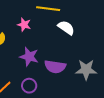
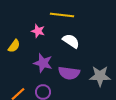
white semicircle: (66, 28) -> (71, 41), moved

